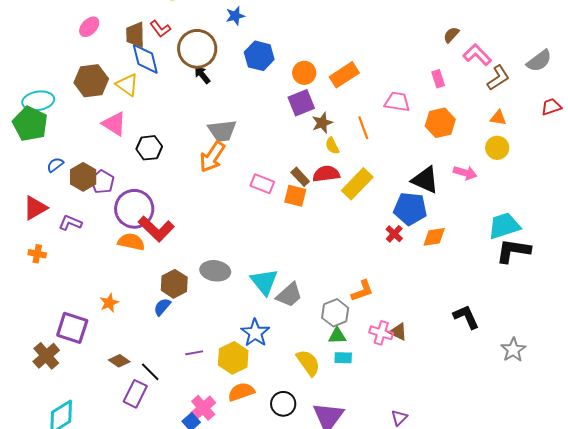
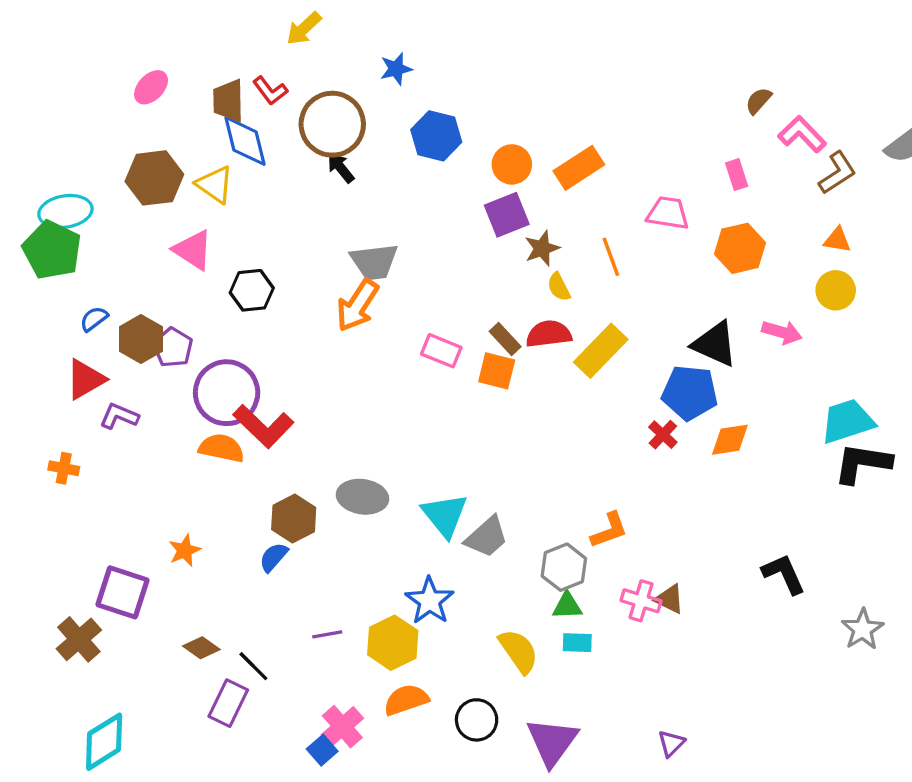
red triangle: (35, 208) -> (86, 379), moved

